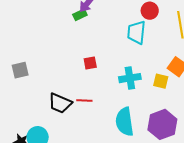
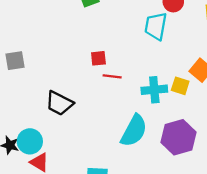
cyan cross: (130, 78) -> (154, 90), moved
red line: (84, 101) -> (112, 76), moved
cyan semicircle: (125, 122) -> (134, 131), turned -148

